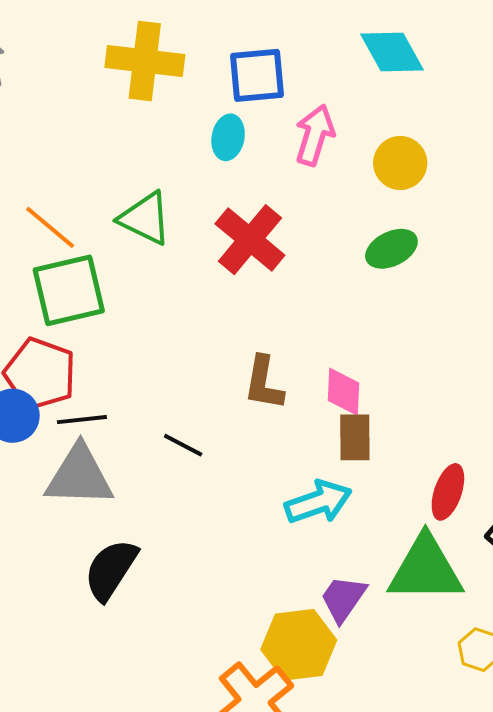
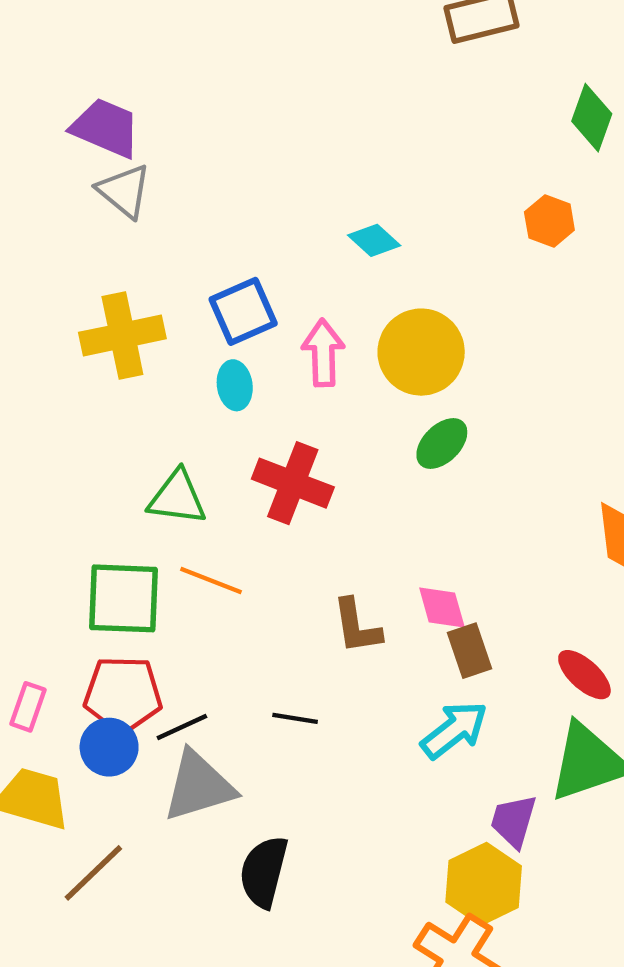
cyan diamond: (392, 52) -> (374, 240), size x0.7
yellow circle: (400, 163) -> (421, 352), size x1.5
orange line: (50, 227) -> (211, 581), moved
green square: (69, 290) -> (123, 598), turned 34
red ellipse: (448, 492) -> (584, 675), turned -48

